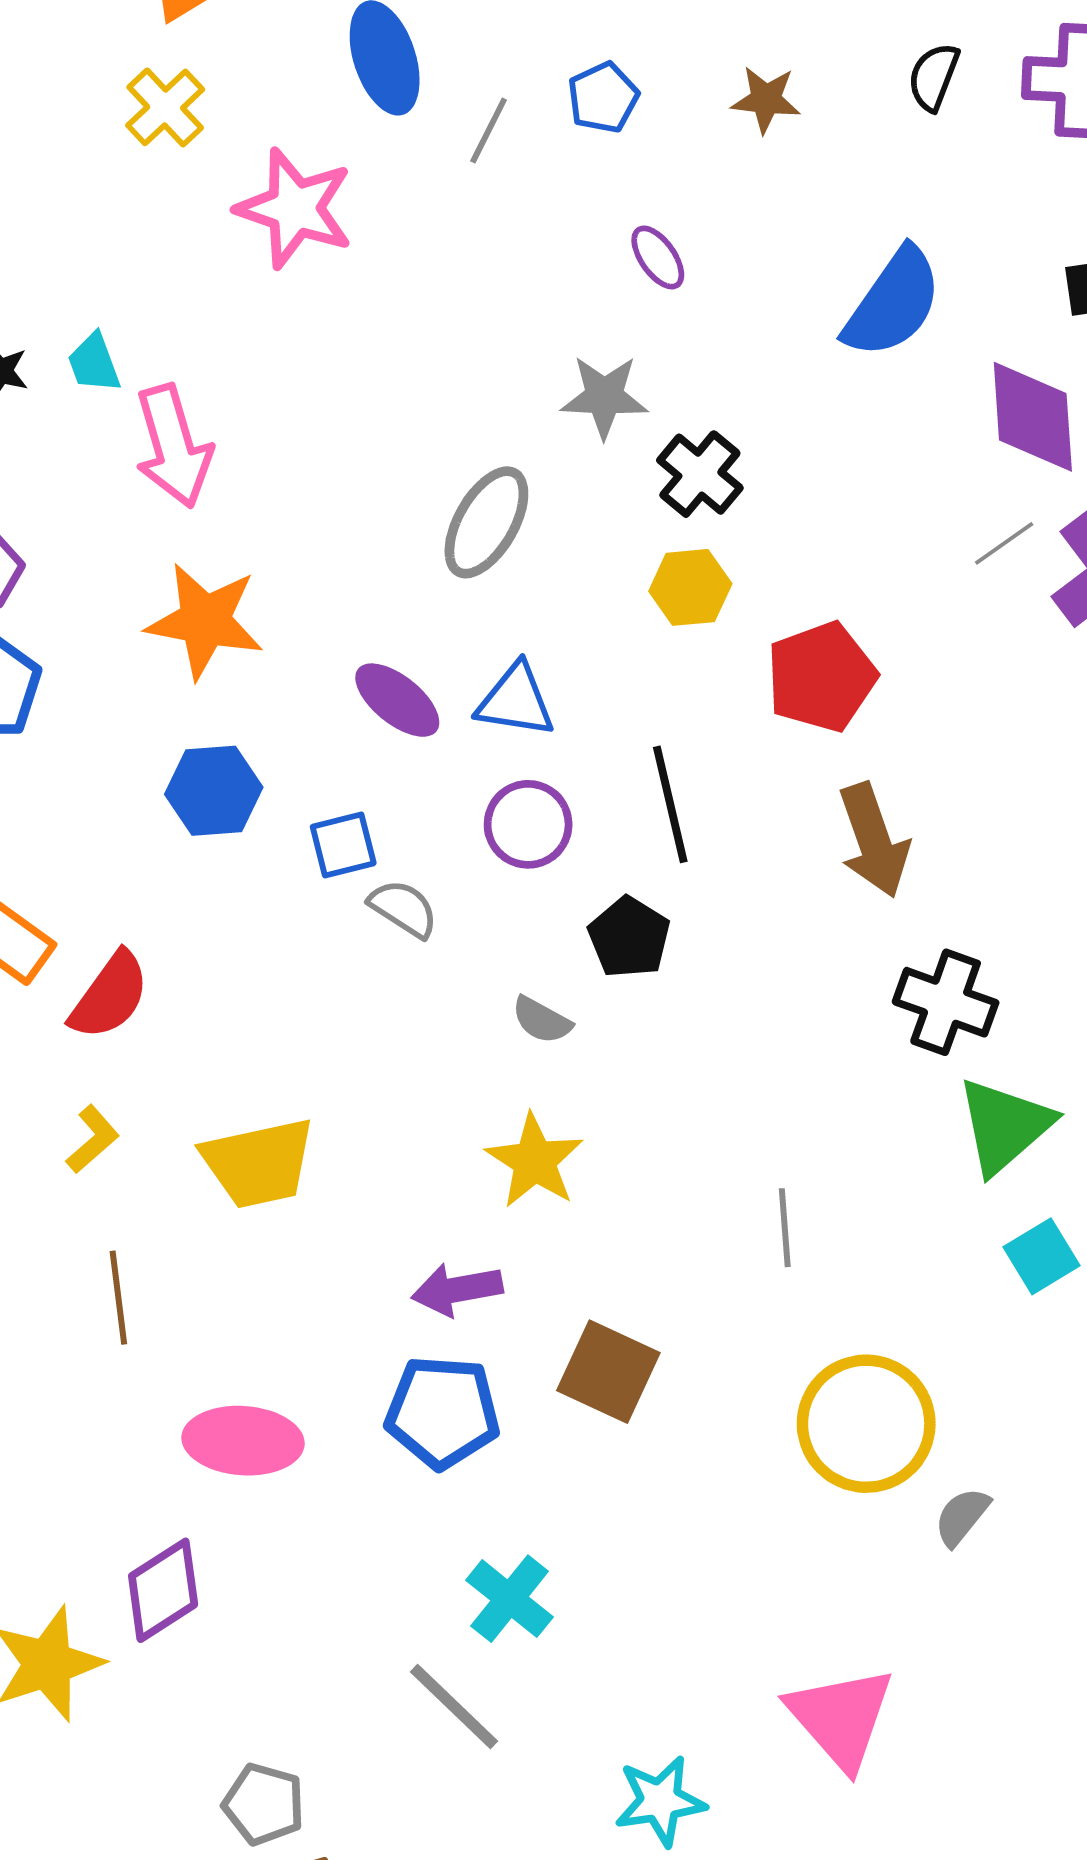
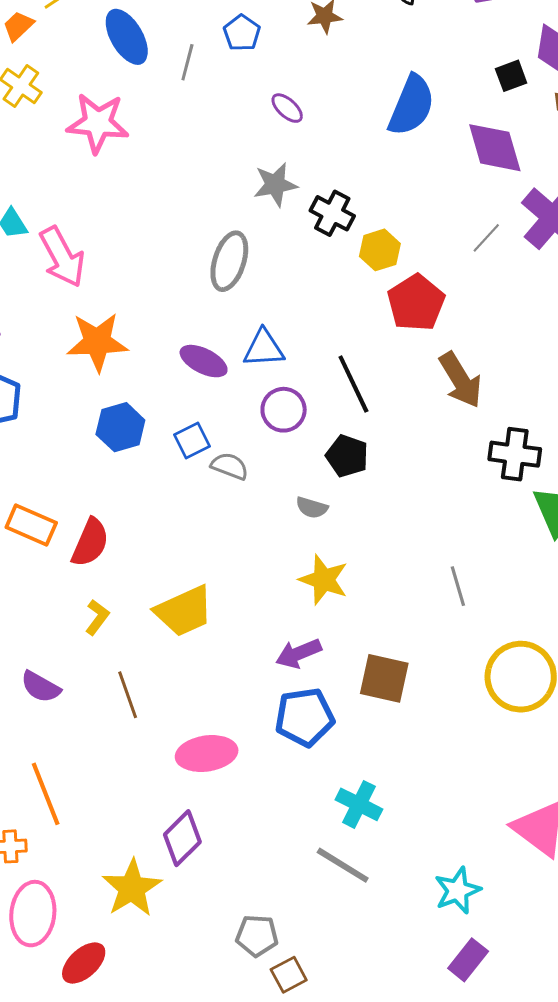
gray line: (1004, 543) -> (486, 238), moved
yellow hexagon: (690, 587) -> (380, 250), moved

